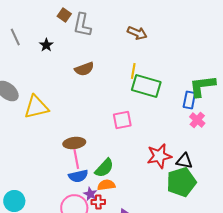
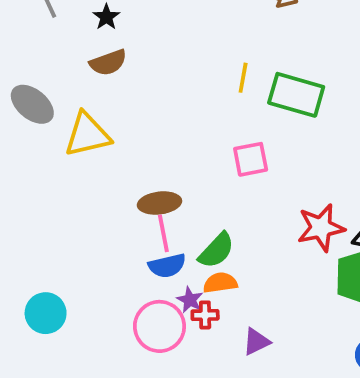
brown semicircle: (84, 69) -> (108, 63), moved
yellow line: (133, 71) -> (243, 78), moved

